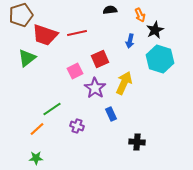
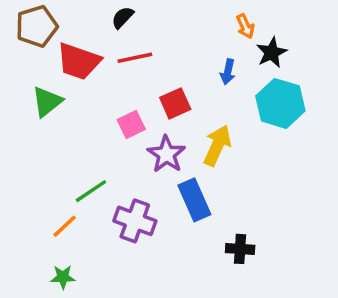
black semicircle: (110, 10) -> (123, 17), moved, turned -40
blue rectangle: (111, 114) -> (194, 200), size x1.6
purple cross: (77, 126) -> (135, 221), size x1.6

